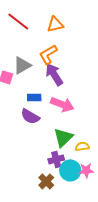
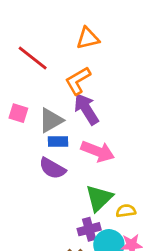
red line: (18, 21) -> (33, 58), moved
gray triangle: (22, 65) -> (51, 120), moved

